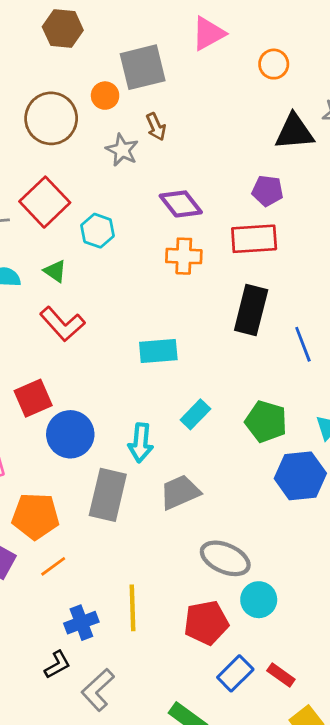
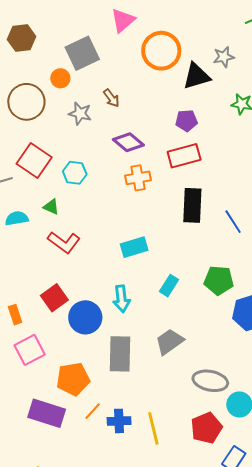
orange circle: (274, 64) -> (161, 51), moved, size x1.8
brown arrow: (156, 127) -> (111, 98), moved
cyan arrow: (141, 443) -> (121, 299), moved
blue cross: (81, 623) -> (119, 421), moved, turned 30

